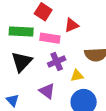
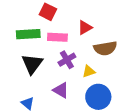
red triangle: (72, 25) -> (85, 28), moved

